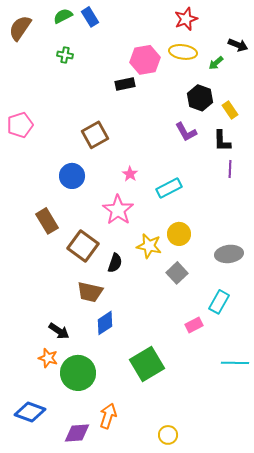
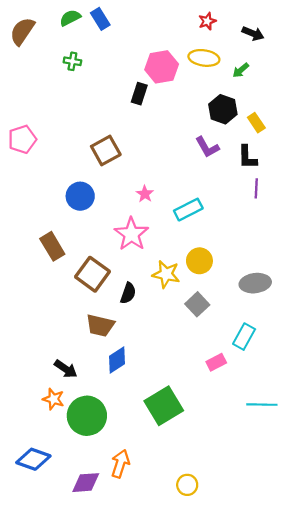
red star: (186, 19) -> (207, 21), size x0.7
black arrow: (238, 45) -> (253, 33), moved
black rectangle: (125, 84) -> (139, 94), turned -60

